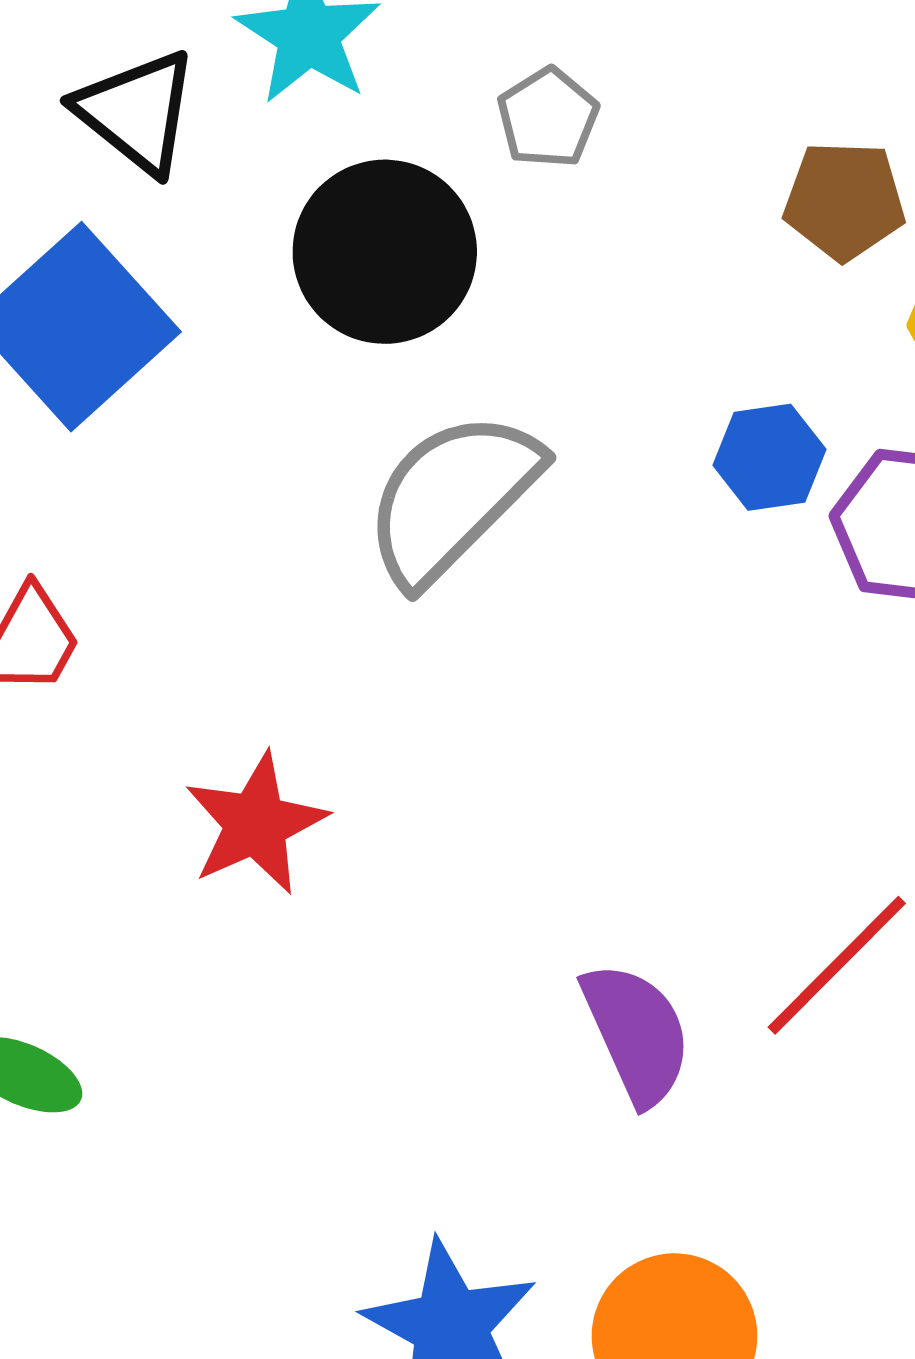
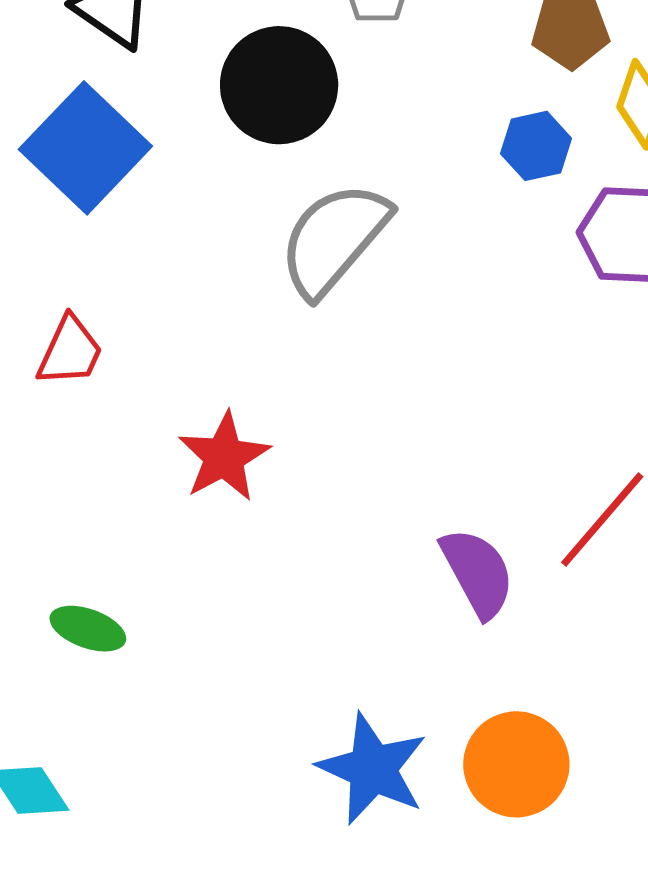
blue hexagon: (769, 457) -> (536, 146), moved

